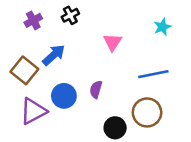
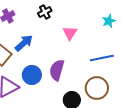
black cross: (70, 15) -> (45, 12), moved
purple semicircle: (96, 89) -> (57, 70), size x1.5

